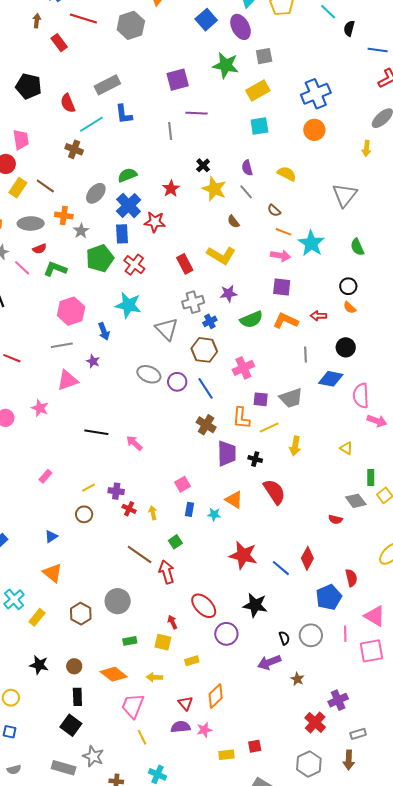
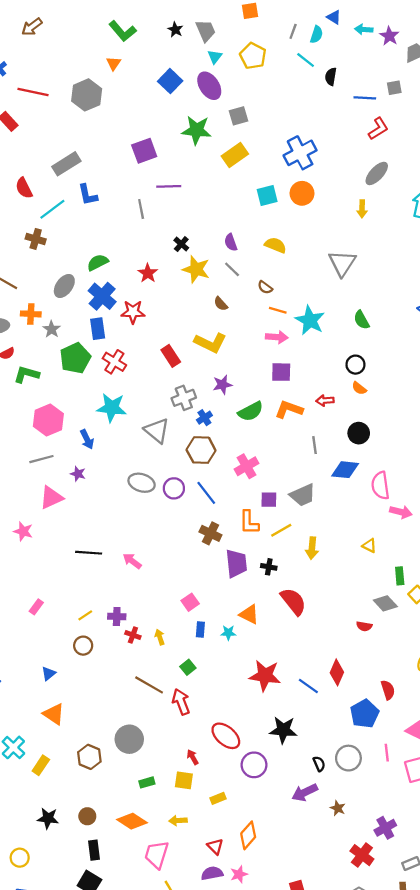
cyan square: (259, 126) -> (267, 195), moved

